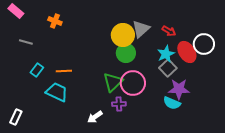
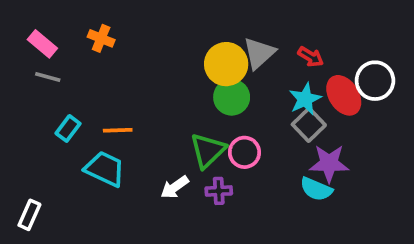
pink rectangle: (16, 11) -> (42, 44), moved
pink circle: (133, 83) -> (244, 152), size x0.7
white arrow: (95, 117) -> (175, 187), moved

